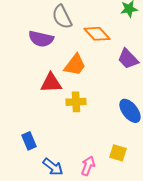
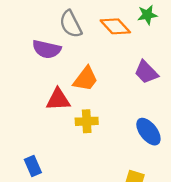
orange diamond: (97, 34) -> (115, 26), moved

